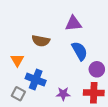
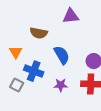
blue semicircle: (80, 51) -> (62, 55), moved

